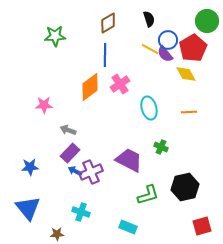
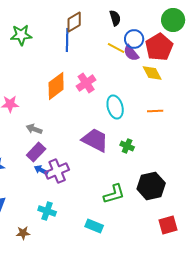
blue line: (105, 55) -> (67, 40), moved
purple trapezoid: (129, 160) -> (95, 140), moved

